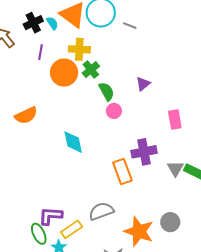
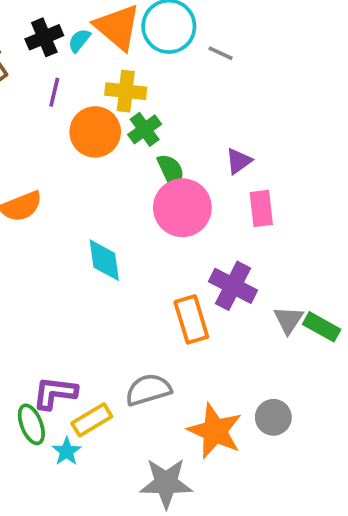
cyan semicircle: (52, 23) -> (79, 40), turned -112
pink circle: (114, 111) -> (182, 208), size x2.0
pink rectangle: (175, 120) -> (261, 208), moved
purple cross: (144, 152) -> (233, 286), turned 35

